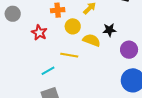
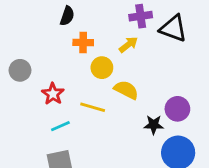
gray circle: (13, 14) -> (20, 70), moved
black star: (109, 30) -> (154, 125), moved
red star: (39, 33) -> (53, 94), moved

